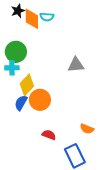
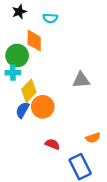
orange diamond: (32, 19) -> (34, 41), moved
gray triangle: (76, 65) -> (81, 80), moved
orange semicircle: (87, 129) -> (93, 138), turned -40

